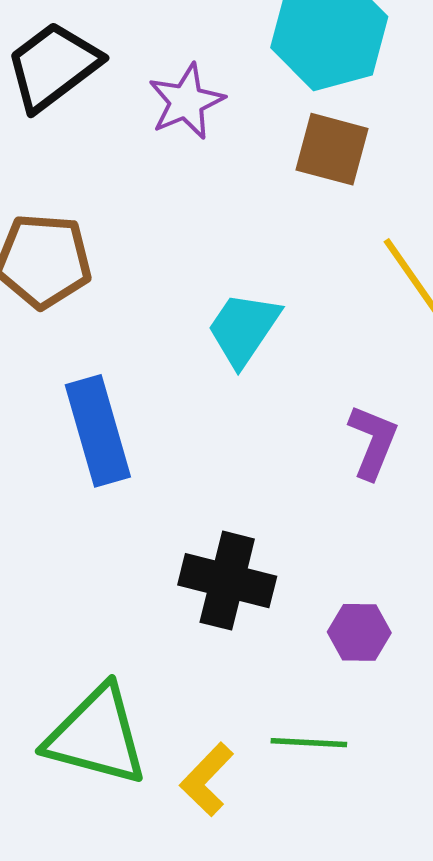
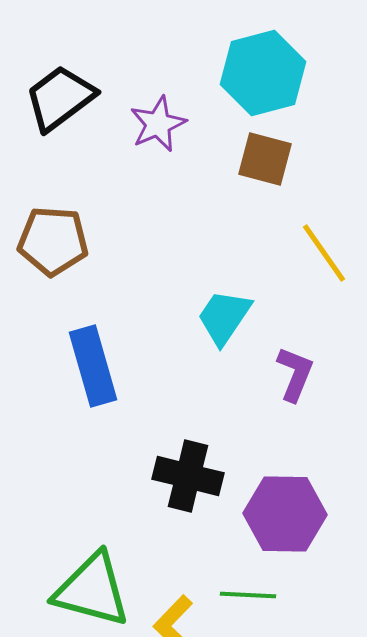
cyan trapezoid: (244, 329) -> (224, 317), moved
purple hexagon: (359, 632) -> (285, 514), size x1.8

